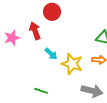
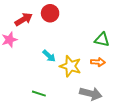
red arrow: (35, 31) -> (24, 19), moved, turned 78

